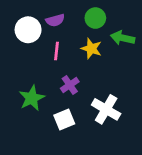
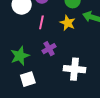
white cross: (106, 109) -> (75, 69), turned -30
white square: (64, 120) -> (28, 79), moved

